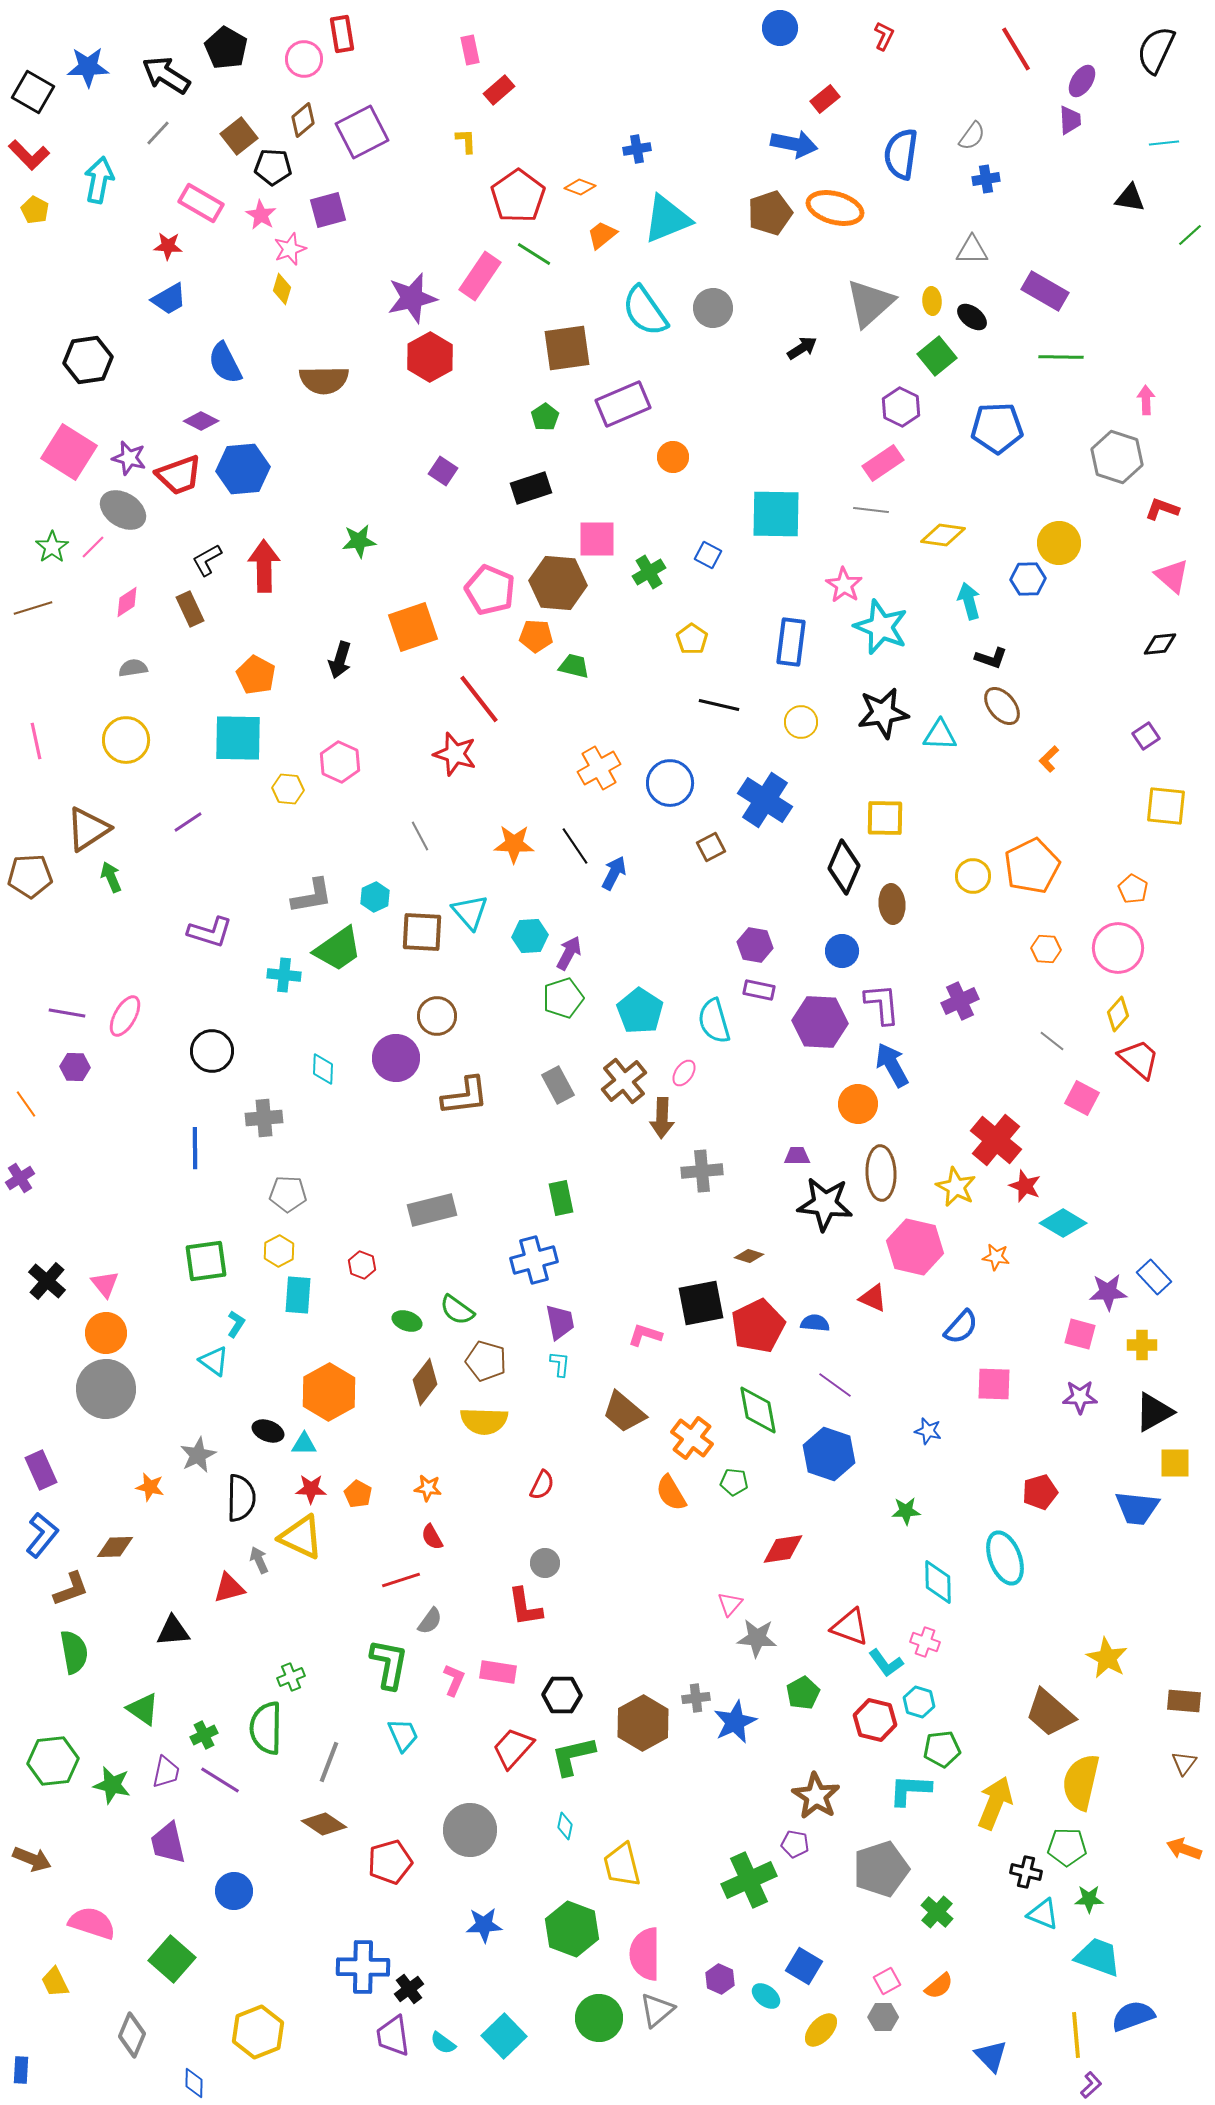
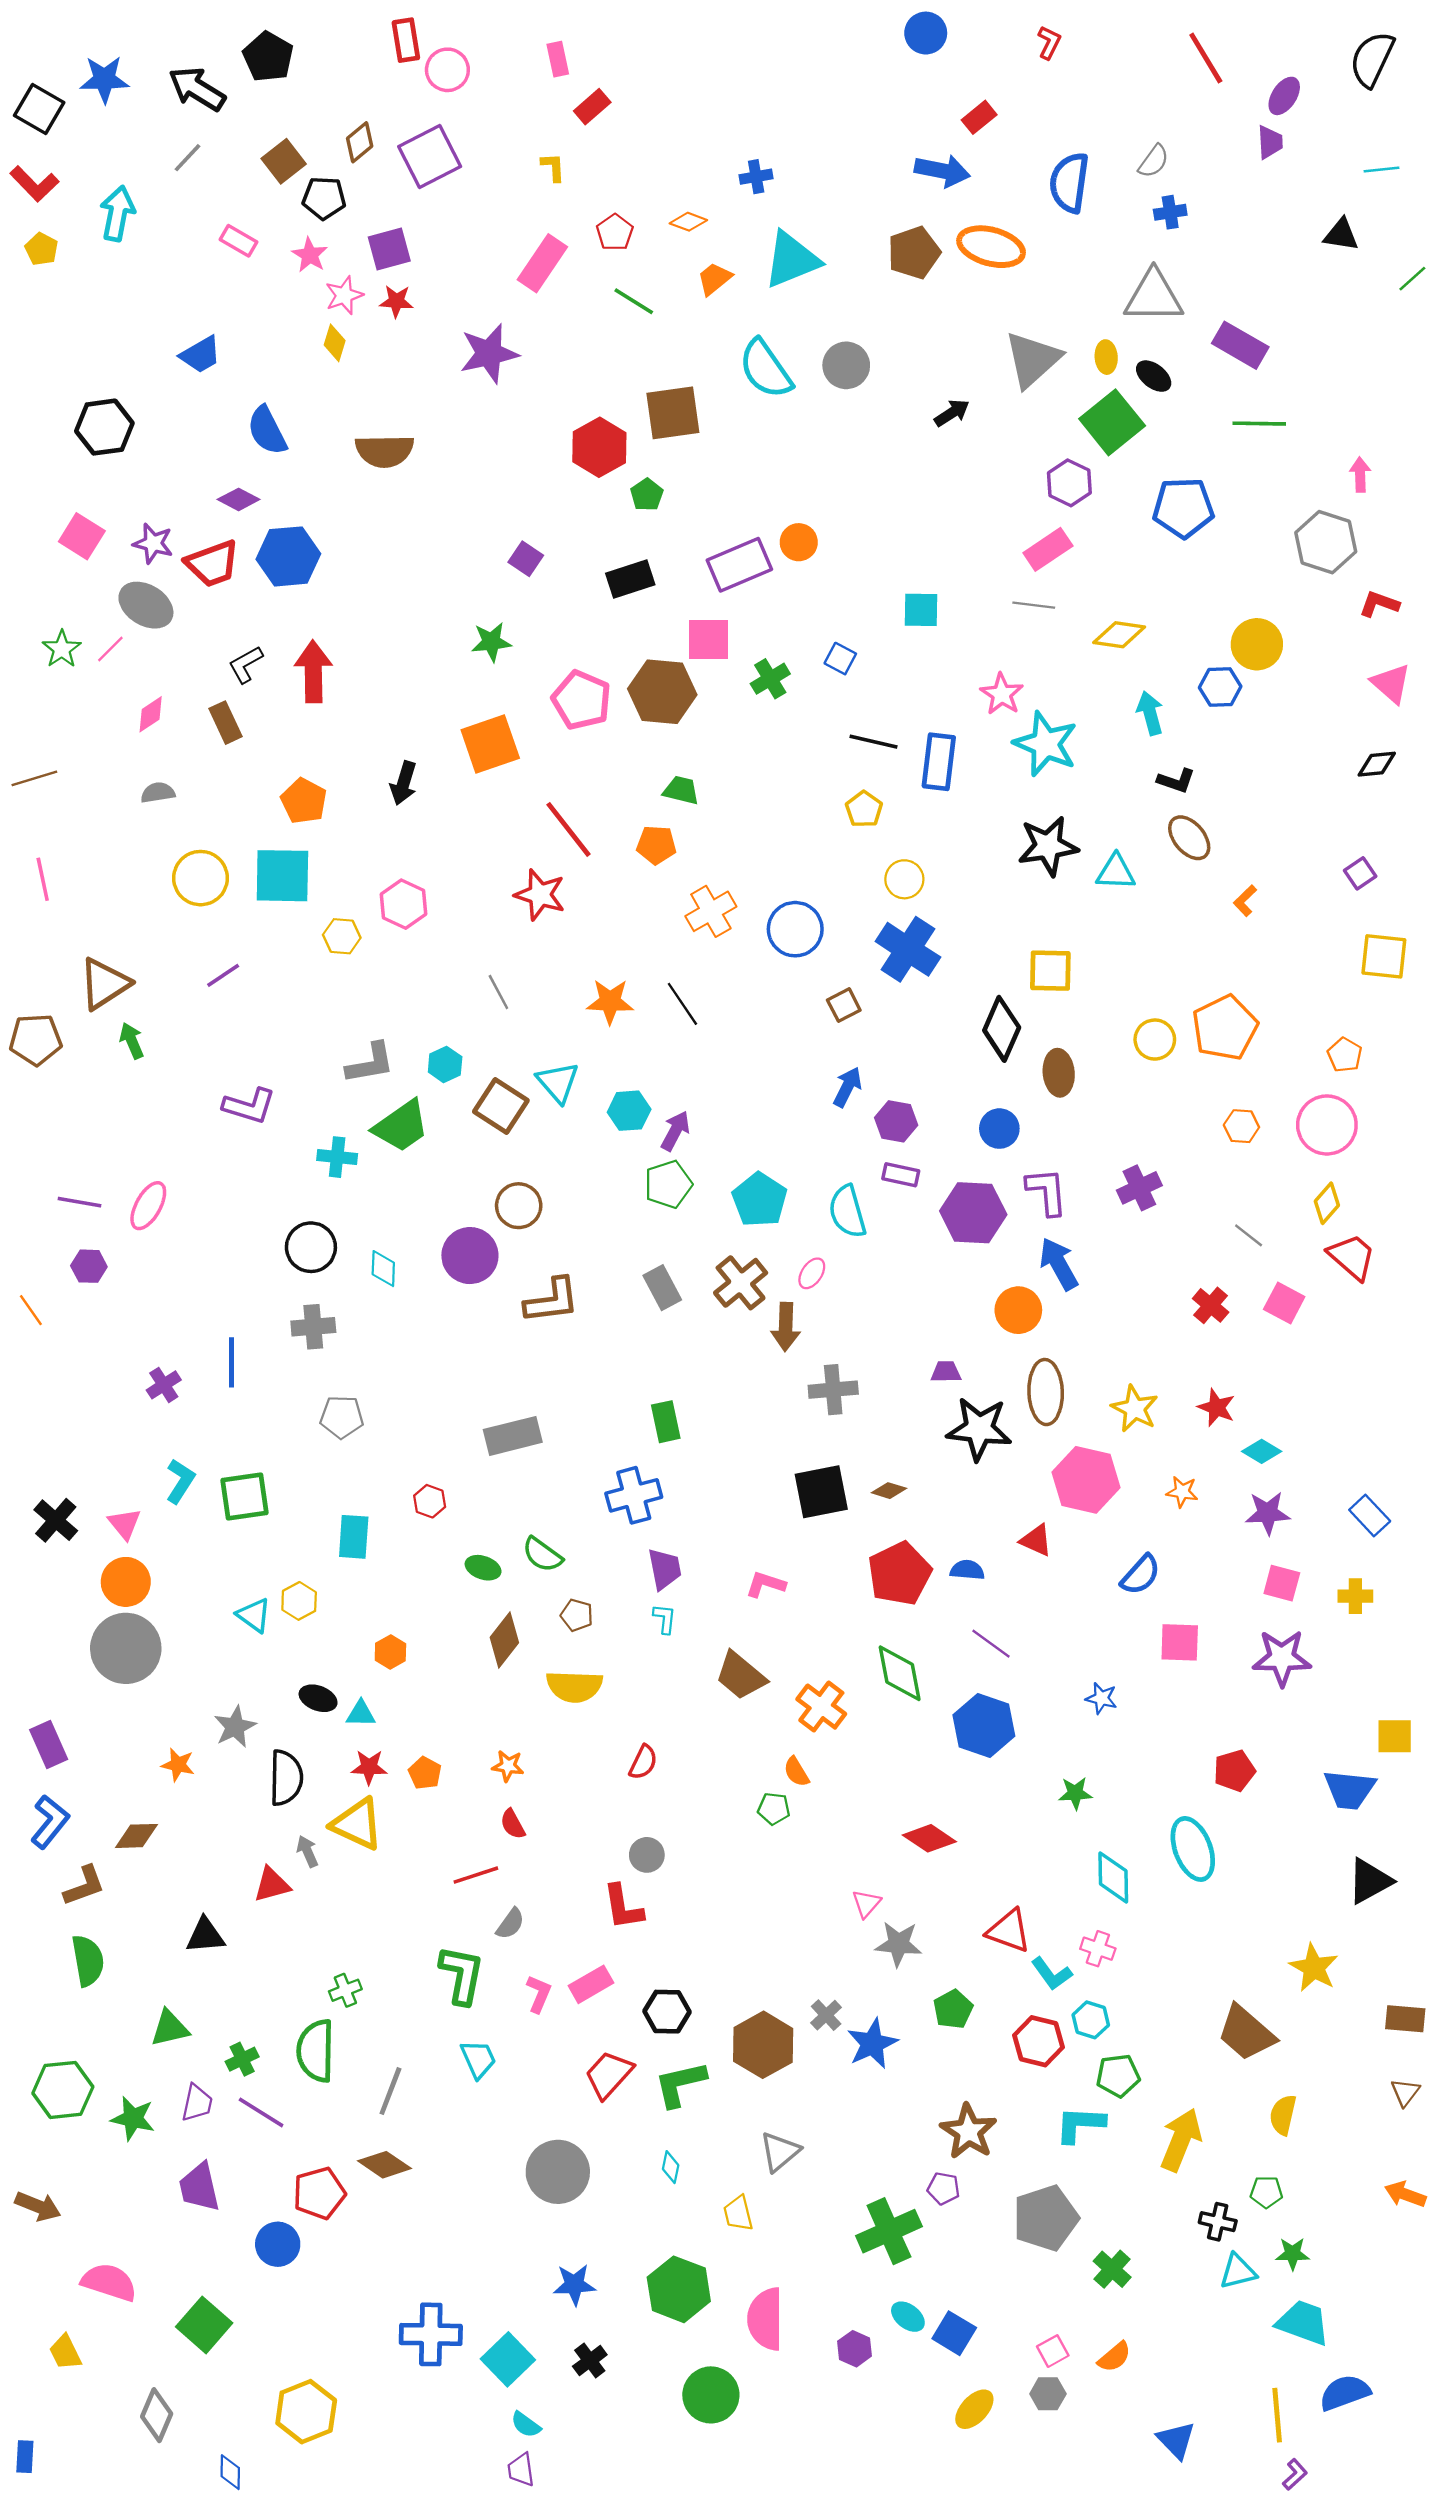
pink circle: (304, 59) -> (447, 70), moved
red pentagon: (518, 196) -> (615, 232), size x0.6
pink rectangle: (201, 203) -> (239, 241), size x0.7
red star: (168, 246) -> (396, 301), moved
gray triangle: (972, 250) -> (1154, 297), size x1.6
pink rectangle: (480, 276) -> (542, 263), moved
green square: (937, 356) -> (1112, 422), size x1.4
red hexagon: (430, 357) -> (599, 447), moved
purple rectangle: (623, 404) -> (739, 565), moved
pink square: (69, 452) -> (82, 536), size x0.7
cyan square: (776, 514) -> (921, 610), size x0.6
green star: (359, 541) -> (491, 642), moved
brown line: (33, 608) -> (34, 778), moved
orange pentagon: (536, 636) -> (656, 845), moved
yellow pentagon: (692, 639) -> (864, 809), moved
black line: (719, 705) -> (874, 742), moved
yellow circle: (801, 722) -> (904, 879), moved
yellow circle: (126, 740) -> (201, 878), moved
blue arrow: (614, 873) -> (847, 1087), moved
brown square: (422, 932) -> (501, 1106), turned 30
black circle: (212, 1051) -> (311, 1247), moved
red cross: (996, 1140) -> (1211, 1305), moved, size x0.6
purple cross: (20, 1178) -> (164, 1385), moved
cyan diamond: (1063, 1223) -> (1262, 1451), size x0.7
yellow hexagon: (279, 1251) -> (299, 1601), moved
purple star: (1108, 1292) -> (1268, 1513), moved
black square: (701, 1303) -> (821, 1492), moved
cyan L-shape: (236, 1324) -> (180, 1481), moved, size x1.4
brown pentagon: (486, 1361) -> (577, 1615), size x0.7
orange hexagon: (329, 1392) -> (390, 1652), size x0.5
purple star: (1080, 1397) -> (1282, 1658), size x1.4
black triangle: (1154, 1412) -> (1370, 1881), moved
green pentagon: (734, 1482) -> (774, 1809), moved
orange semicircle: (671, 1493) -> (796, 1772), size x0.7
red diamond: (783, 1549) -> (929, 1838), turned 42
pink rectangle: (498, 1672) -> (591, 1984), turned -39
gray cross: (696, 1698) -> (826, 2015), turned -36
green triangle: (143, 1709) -> (170, 2028), turned -48
yellow semicircle: (1081, 1782) -> (1283, 2115), size x0.6
green pentagon: (1067, 1847) -> (1266, 2192), size x0.7
red pentagon: (390, 1862) -> (319, 2193), moved
yellow trapezoid: (622, 1865) -> (738, 2213), size x0.7
cyan triangle: (1043, 1914) -> (1238, 2272), turned -36
black cross: (409, 1989) -> (590, 2361), moved
cyan ellipse: (766, 1996) -> (908, 2317), moved
gray triangle: (657, 2010) -> (780, 2152), moved
purple trapezoid: (393, 2036) -> (521, 2470), moved, size x0.7
cyan square: (504, 2036) -> (508, 2359), moved

